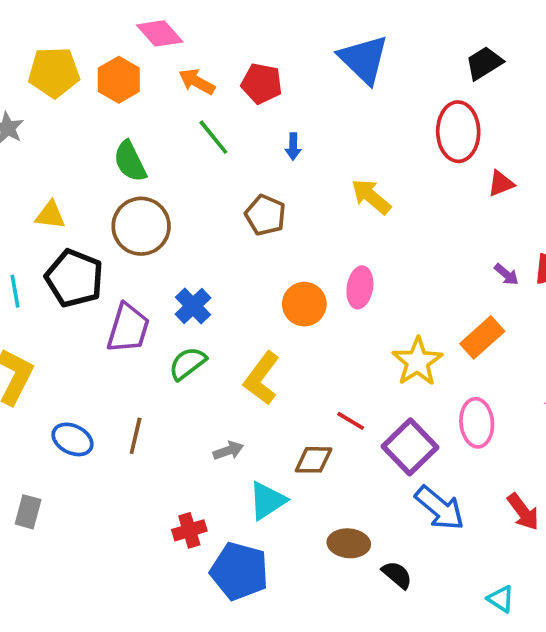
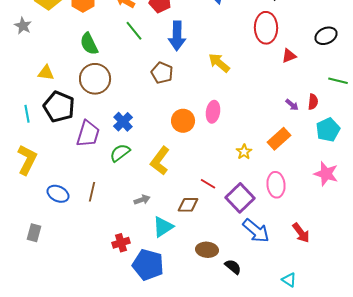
blue arrow: (293, 146) -> (177, 36), size x2.0
yellow star: (417, 362) -> (244, 152), size x0.6

